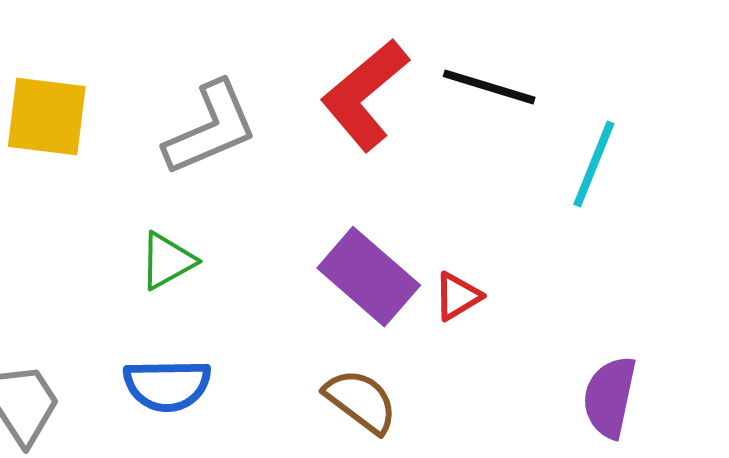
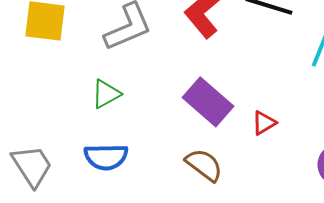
red triangle: (458, 296) -> (264, 123), moved

